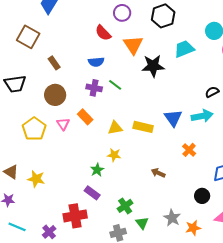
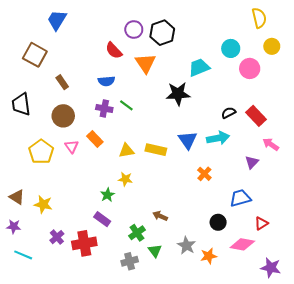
black hexagon: (163, 16) -> (162, 33), moved
black star: (153, 66) -> (178, 94), moved
black trapezoid: (15, 84) -> (21, 104), turned 90
brown arrow: (158, 173) -> (160, 216), moved
purple cross: (49, 232) -> (57, 237), moved

